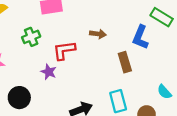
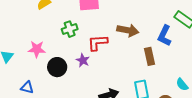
brown arrow: (98, 34) -> (128, 30), size x1.5
black circle: (19, 98) -> (57, 67), moved

